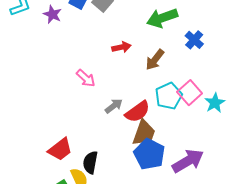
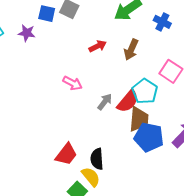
cyan pentagon: (169, 96) -> (145, 91), moved

